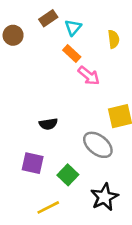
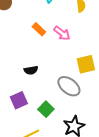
orange rectangle: (72, 54) -> (39, 29), moved
purple square: (33, 163) -> (19, 100), turned -36

